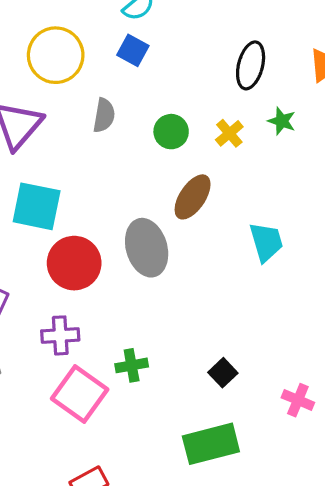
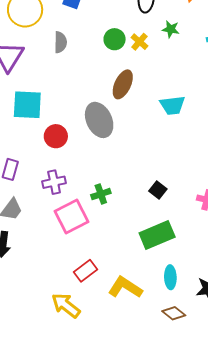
green circle: (171, 132) -> (115, 39), moved
cyan trapezoid: (266, 242) -> (172, 105), turned 108
red circle: (74, 263) -> (56, 136), size x0.7
pink square: (80, 394) -> (71, 216), turned 36

